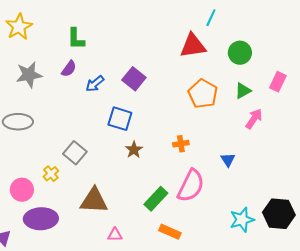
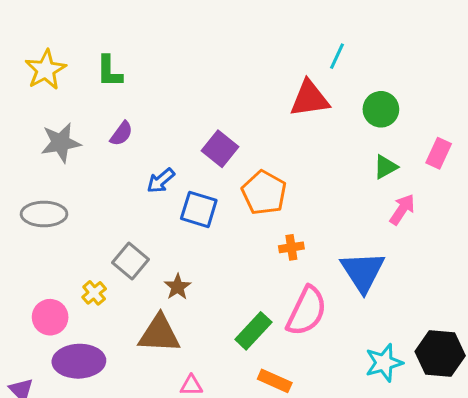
green L-shape: (76, 39) -> (109, 71), moved
blue arrow: (95, 84) -> (161, 181), moved
orange pentagon: (203, 94) -> (264, 193), moved
brown star: (134, 150) -> (178, 287), moved
blue triangle: (228, 160) -> (363, 272), size x2.0

